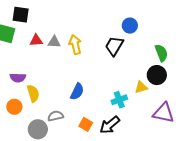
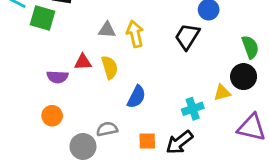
red triangle: (36, 40) -> (83, 62), moved
yellow semicircle: (33, 93) -> (110, 67), moved
orange square: (86, 124) -> (147, 141), turned -32

